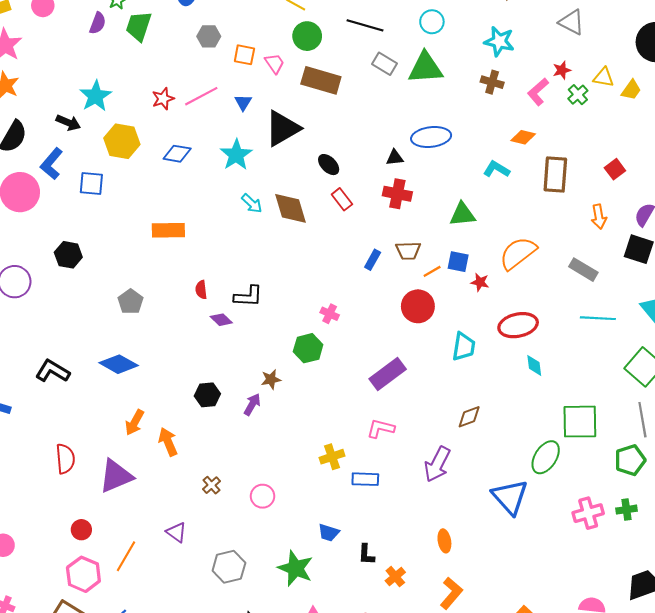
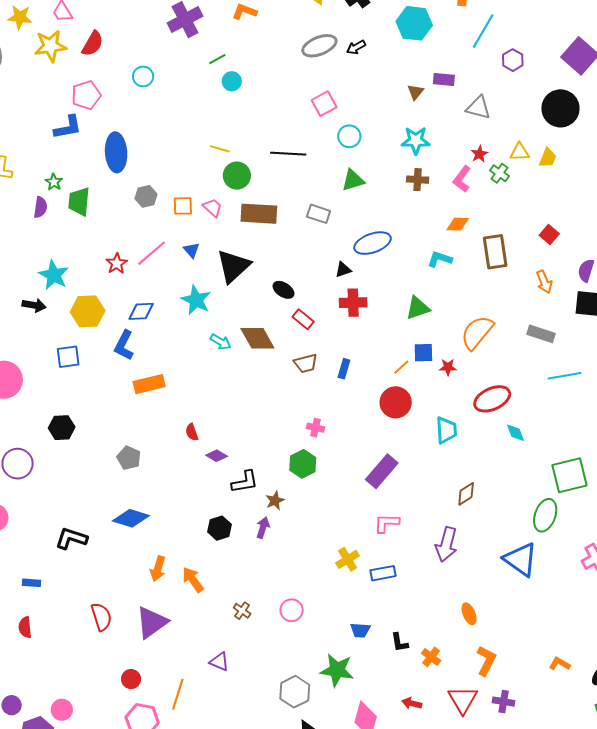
gray rectangle: (384, 64) -> (319, 214), moved
green triangle: (425, 68) -> (353, 180), size x0.7
blue L-shape: (52, 164) -> (124, 345), moved
brown trapezoid: (408, 251) -> (306, 363), moved
black L-shape: (248, 296) -> (245, 482), moved
gray hexagon: (229, 567) -> (295, 692), moved

